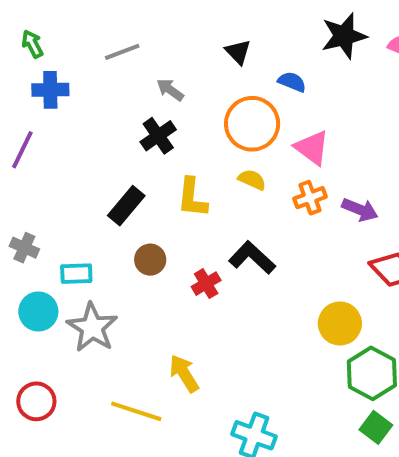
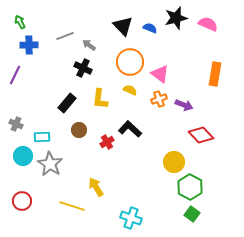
gray line: (122, 52) -> (65, 36), moved
black triangle: (238, 52) -> (123, 26), size x1.5
blue semicircle: (292, 82) -> (150, 28), moved
black cross: (158, 136) -> (83, 68), turned -30

